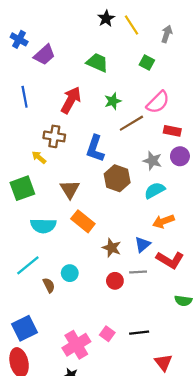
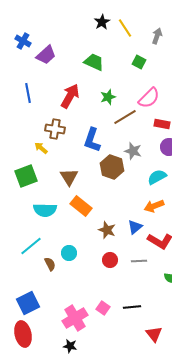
gray star: (152, 161) -> (133, 151), moved
cyan semicircle: (155, 190) -> (157, 177), moved
gray line: (138, 272) -> (139, 261), moved

